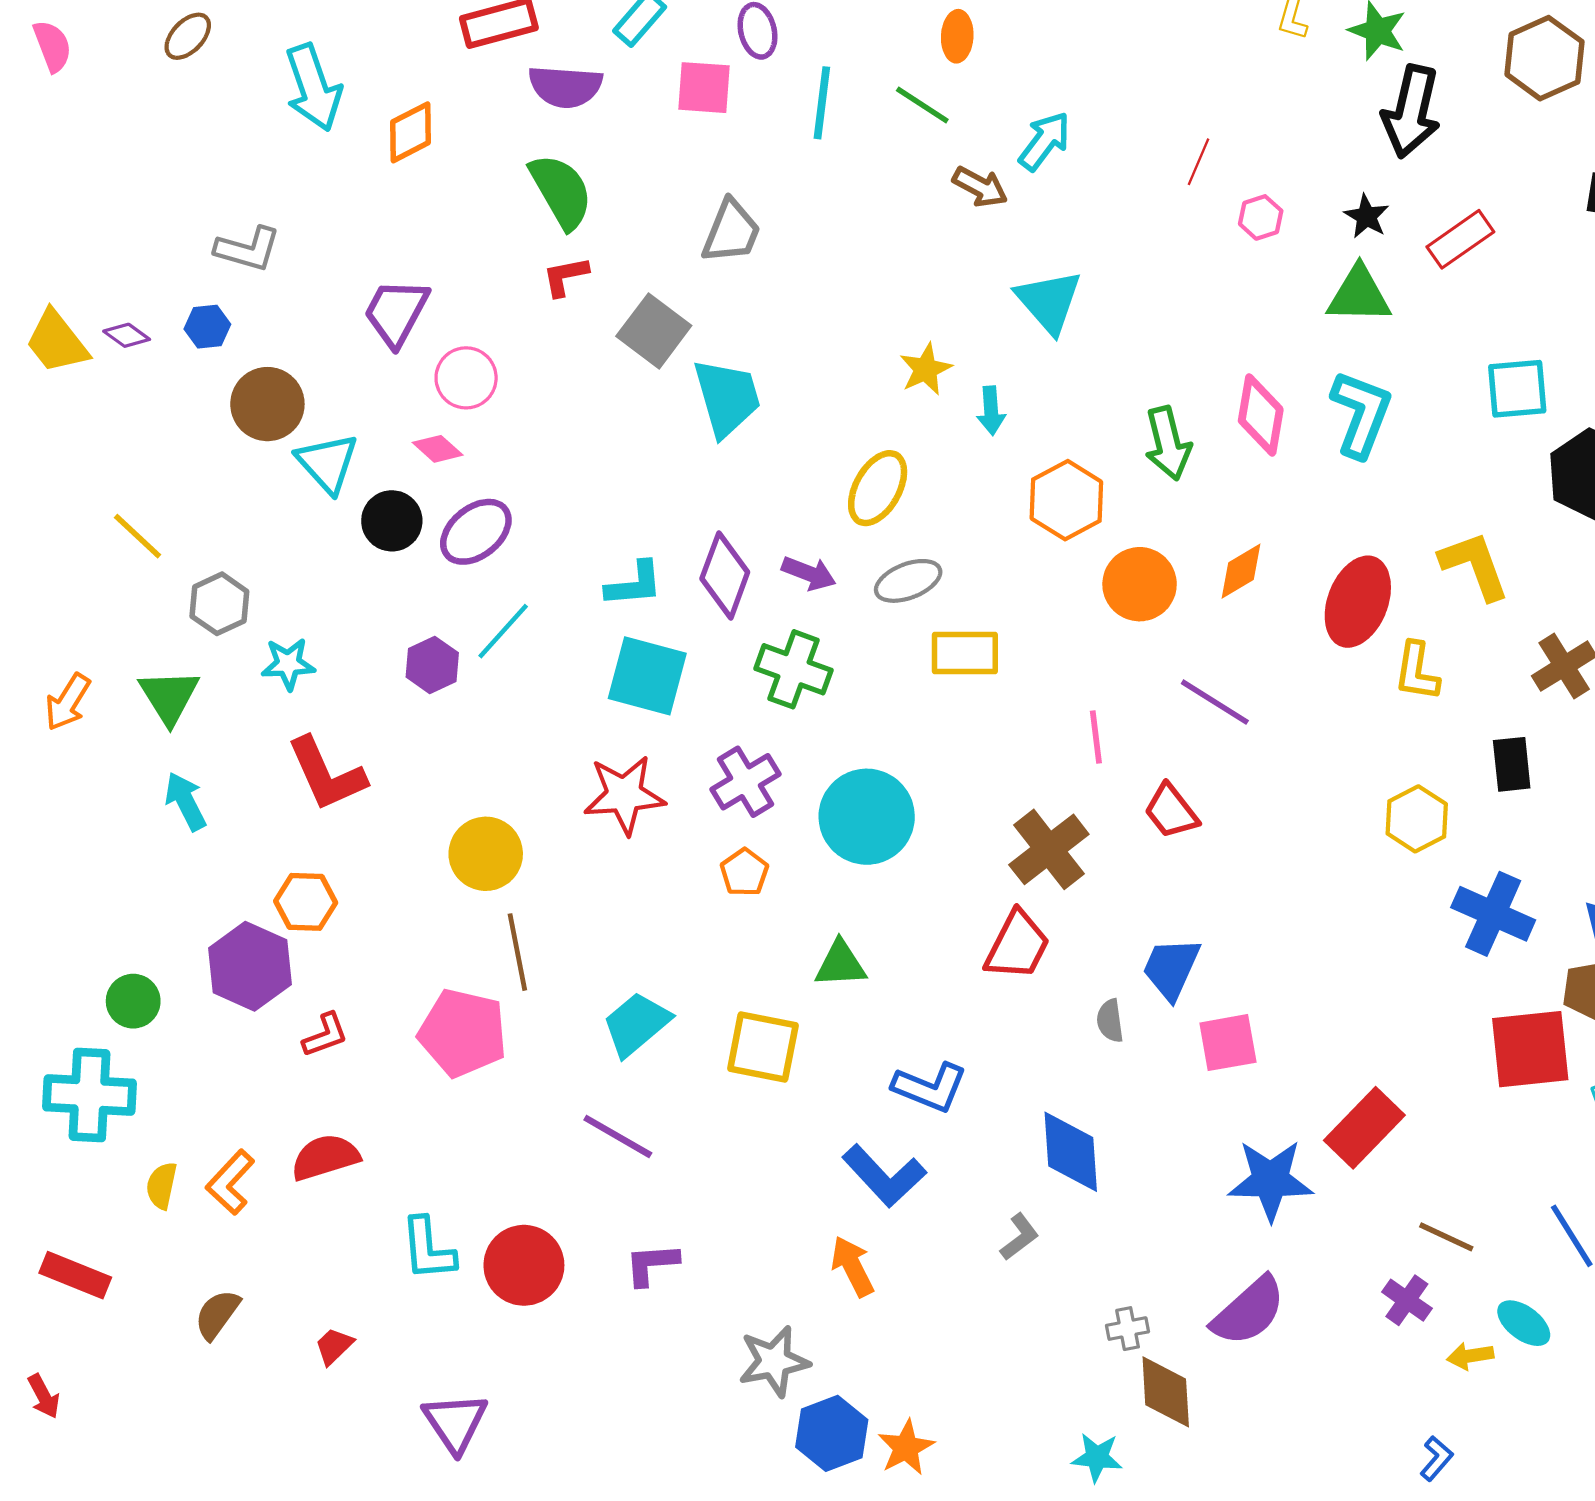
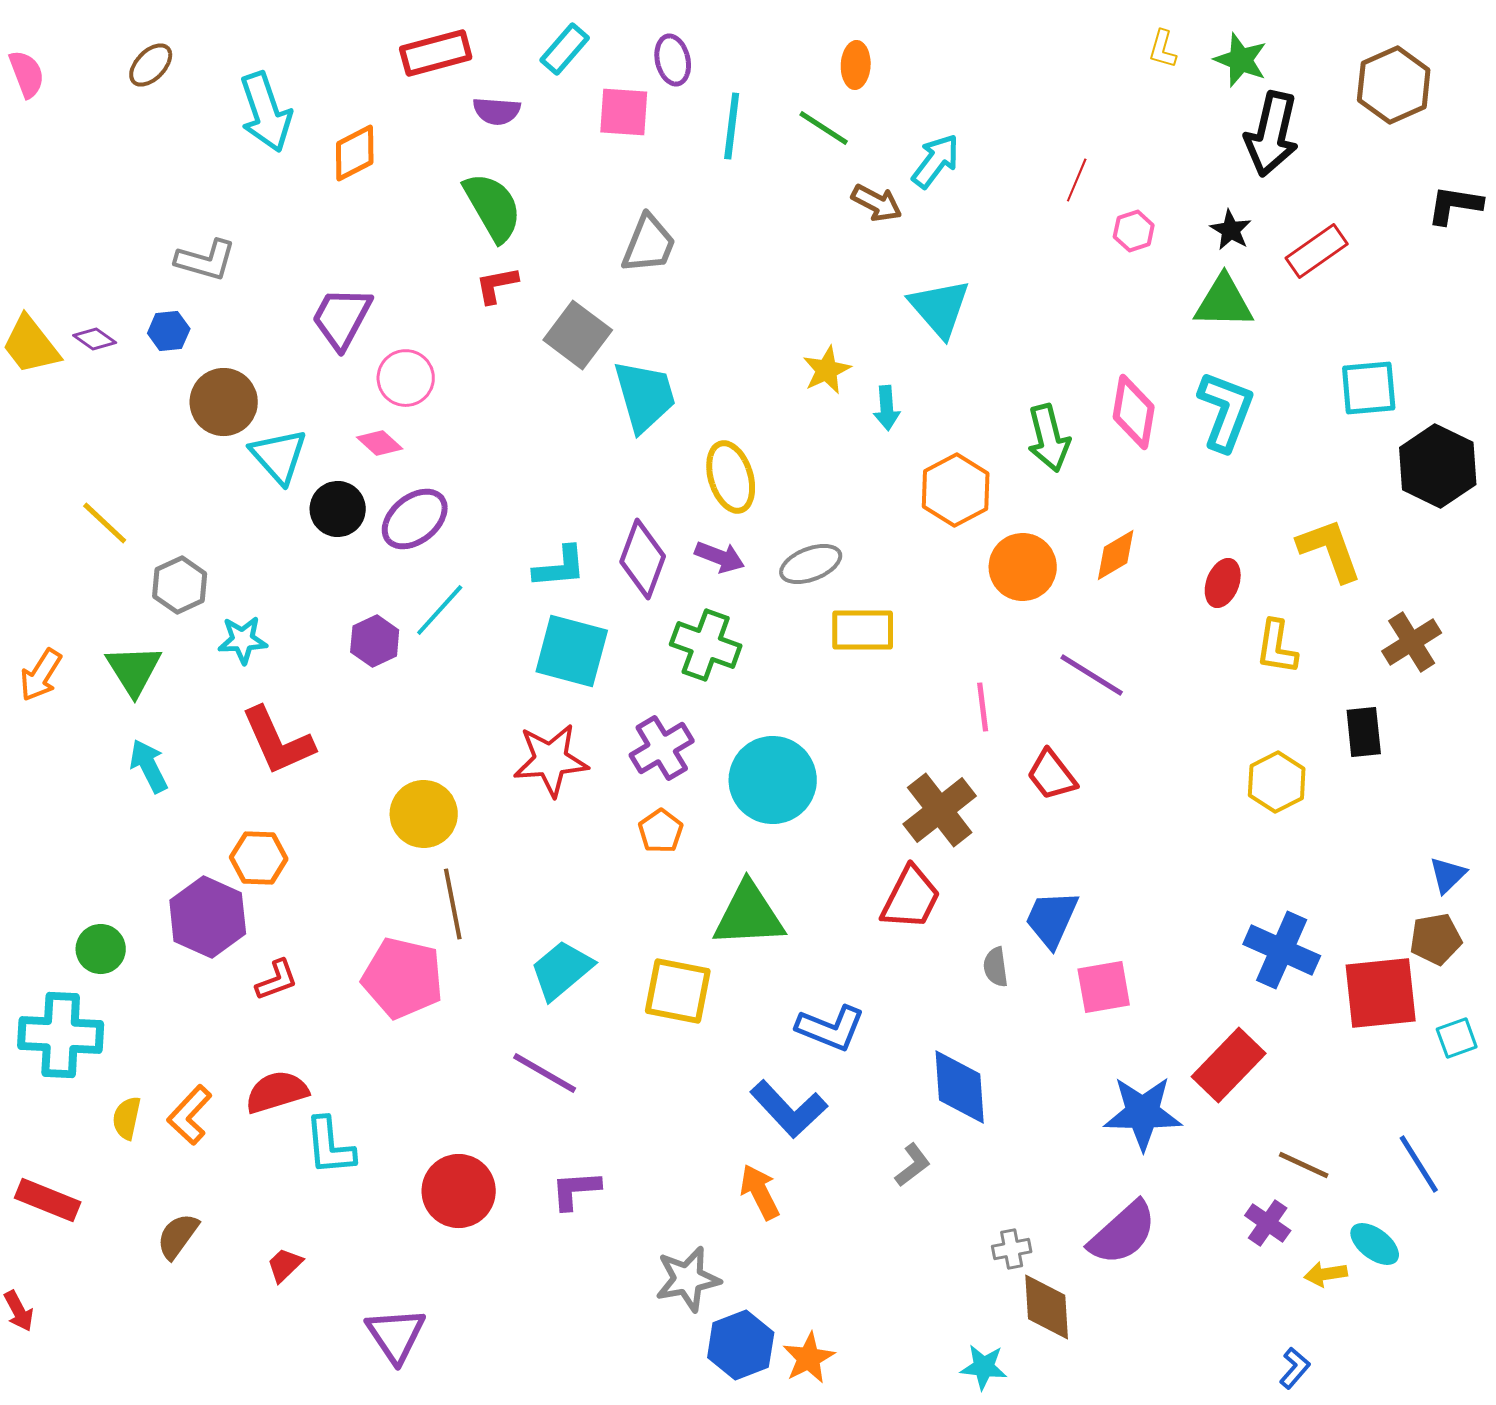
purple semicircle: (565, 86) -> (497, 111), size x0.7
yellow ellipse: (878, 488) -> (731, 477), moved, turned -46
red ellipse: (1358, 602) -> (1223, 583), size x0.6
blue cross: (1493, 914) -> (1282, 950), moved
green triangle: (840, 964) -> (749, 915), size x1.5
cyan L-shape: (428, 1249) -> (330, 1146), moved

